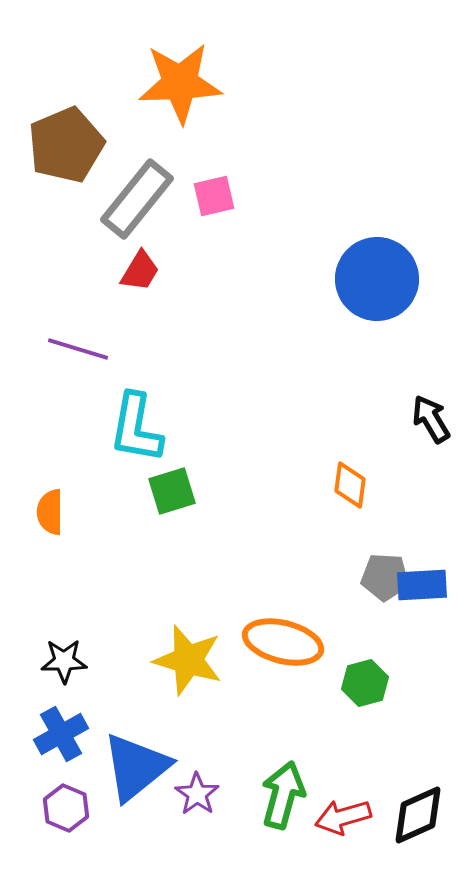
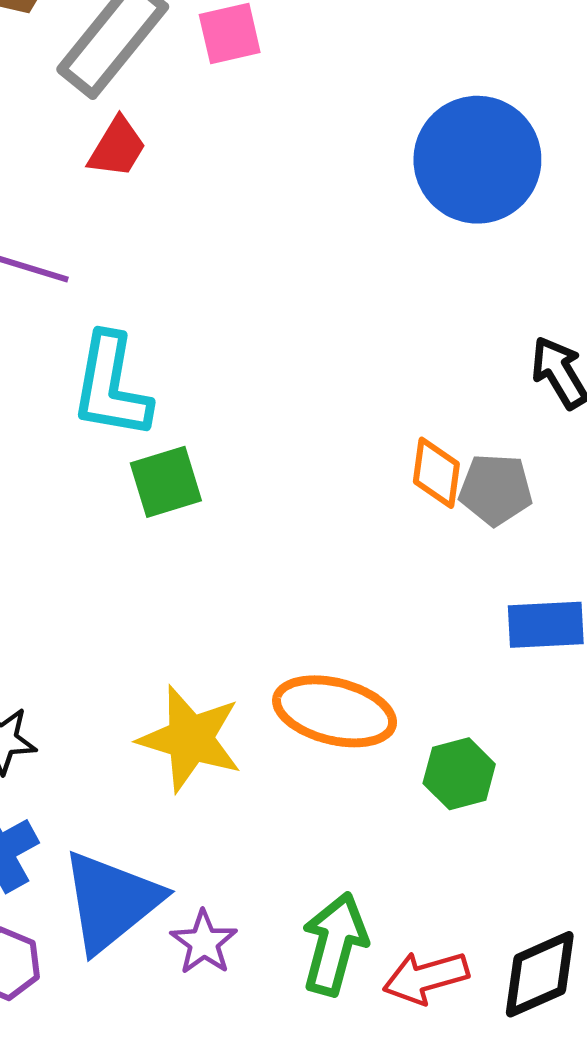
gray pentagon: (385, 577) -> (496, 489), moved

